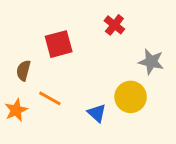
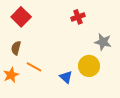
red cross: (114, 25) -> (78, 17), turned 32
red square: (59, 44) -> (21, 17), moved, turned -30

